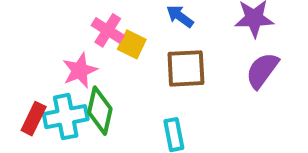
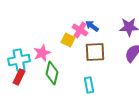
pink cross: (108, 30) -> (80, 30), moved
cyan cross: (66, 117) -> (19, 60), moved

